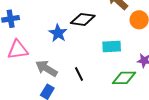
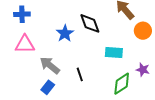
black diamond: (83, 19) -> (90, 23), turned 55
green diamond: (124, 78) -> (122, 84), turned -40

